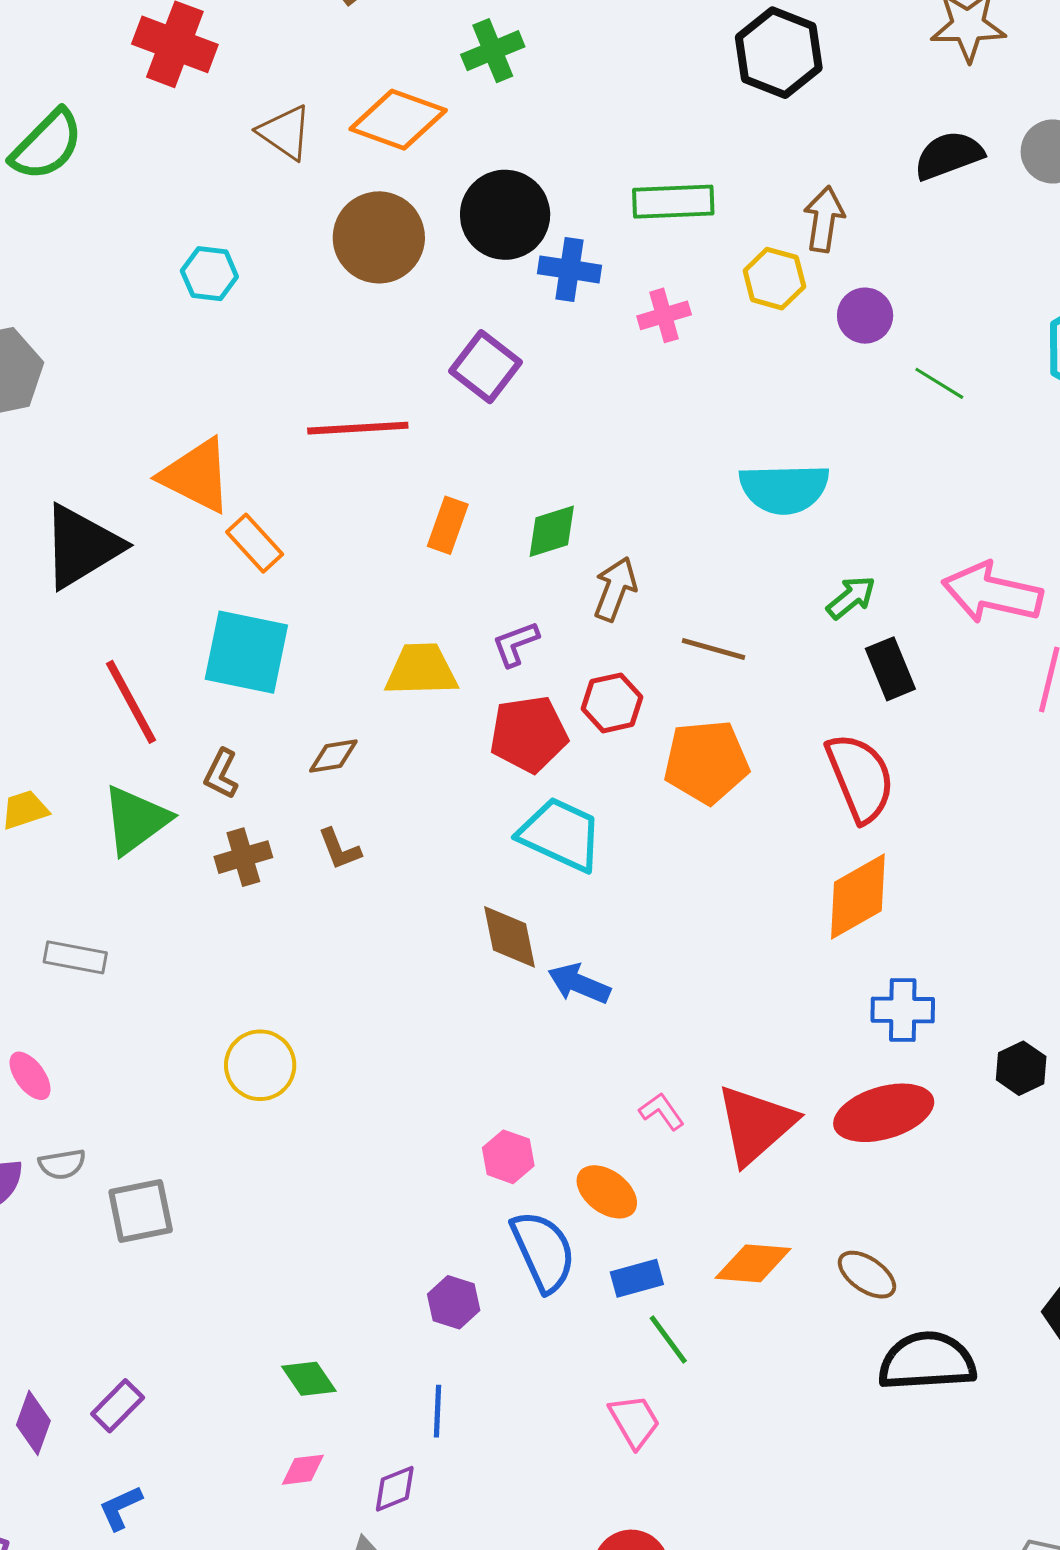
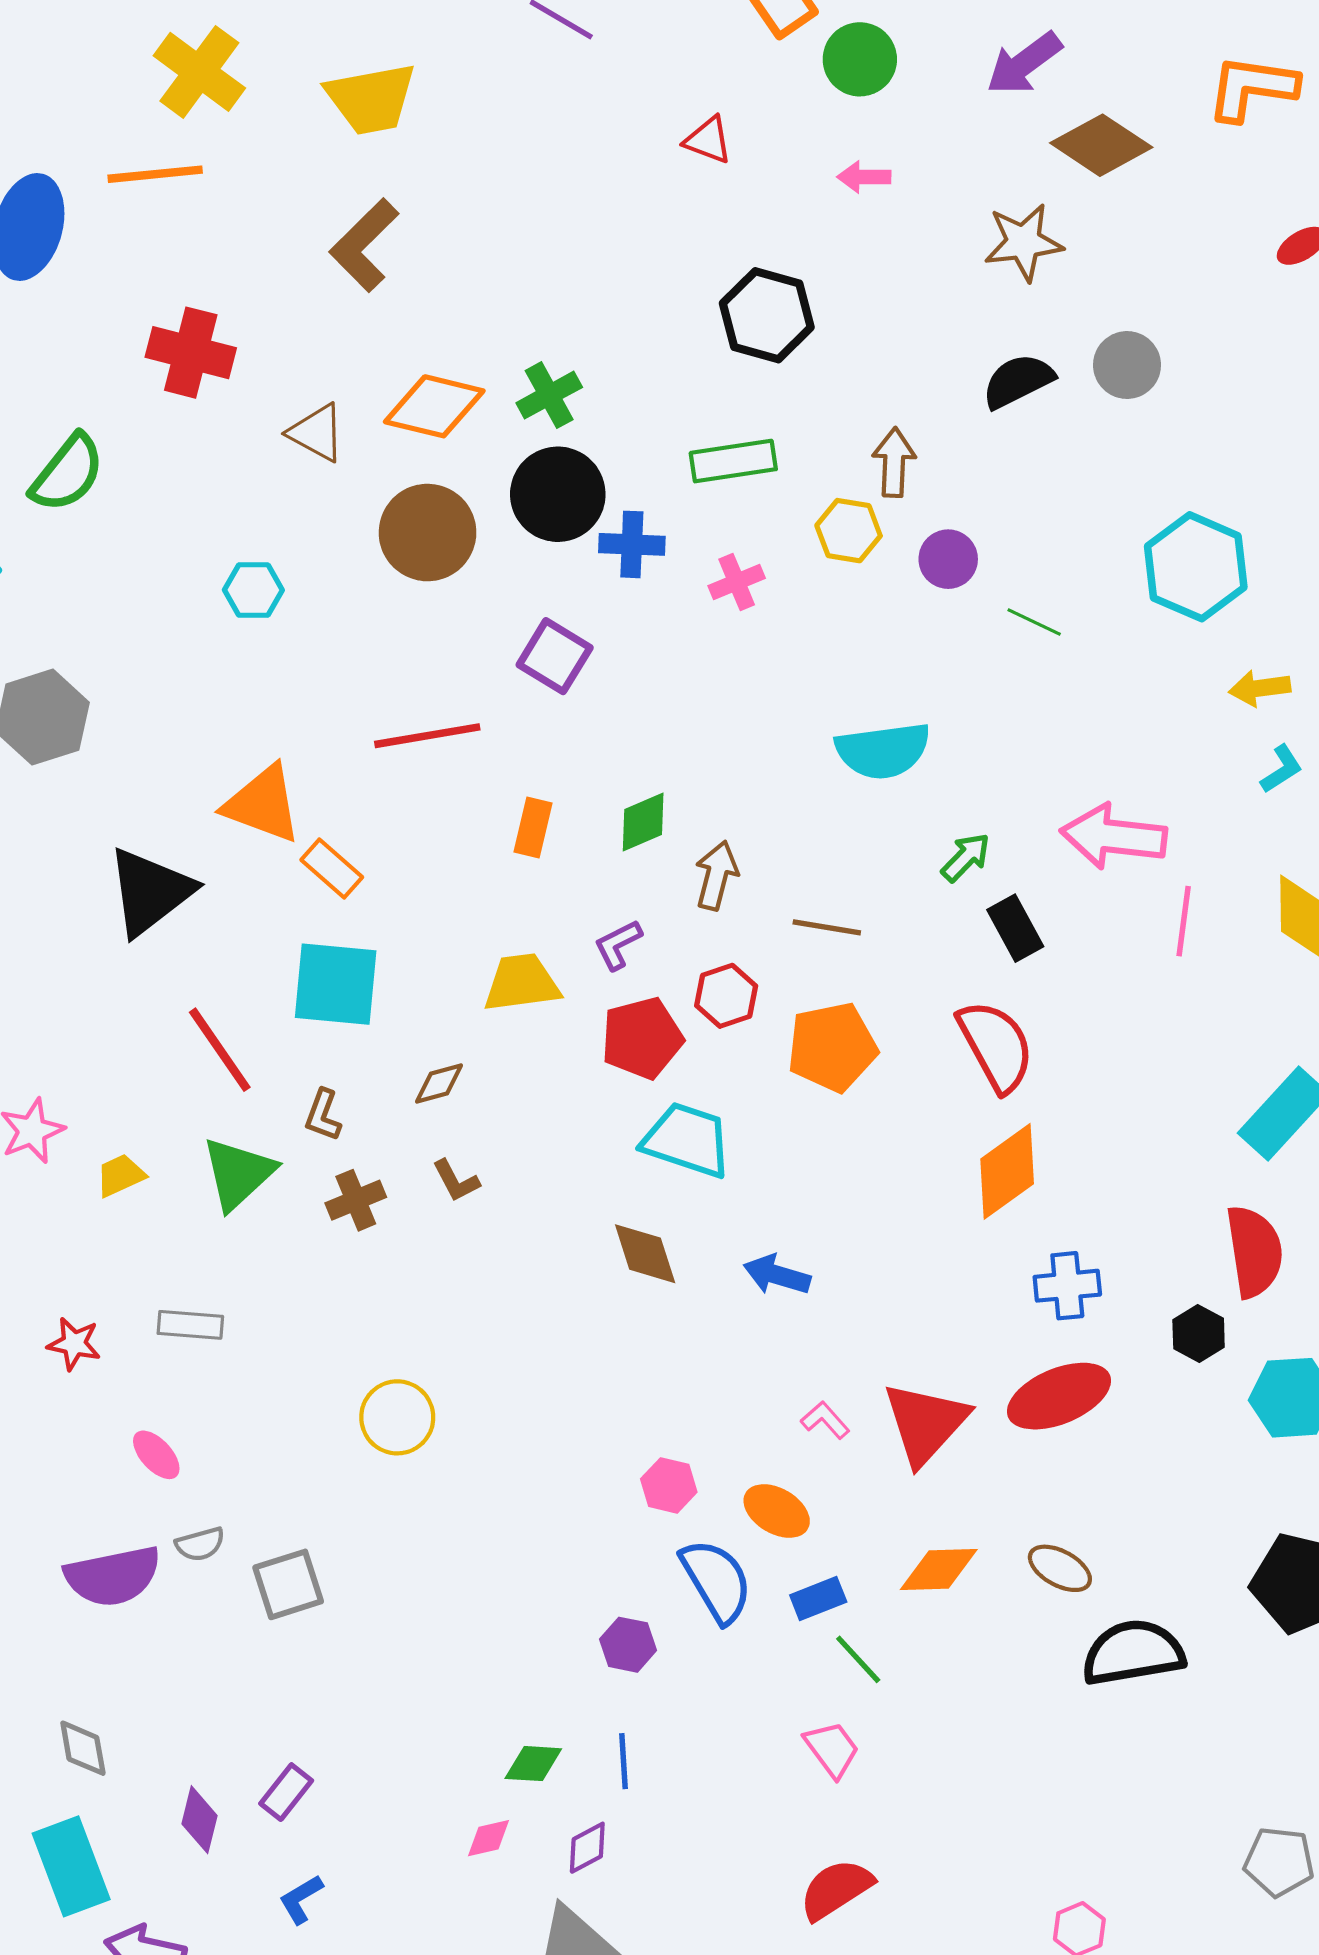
green cross: (493, 51) -> (549, 395), moved
black hexagon: (779, 53) -> (767, 315), moved
blue arrow: (579, 984) -> (777, 1275), moved
green diamond: (309, 1379) -> (533, 1764), moved, turned -46

